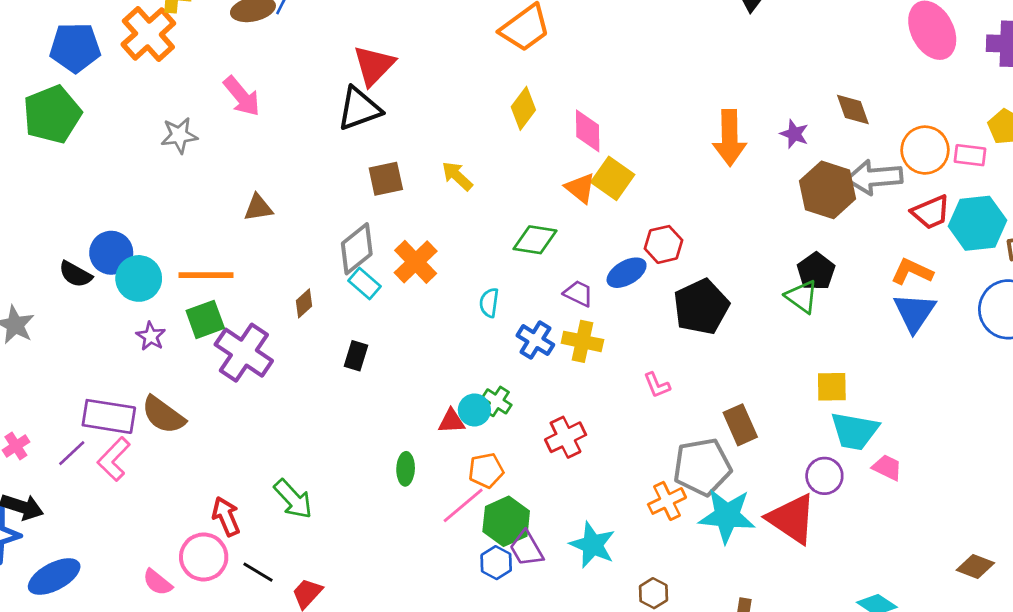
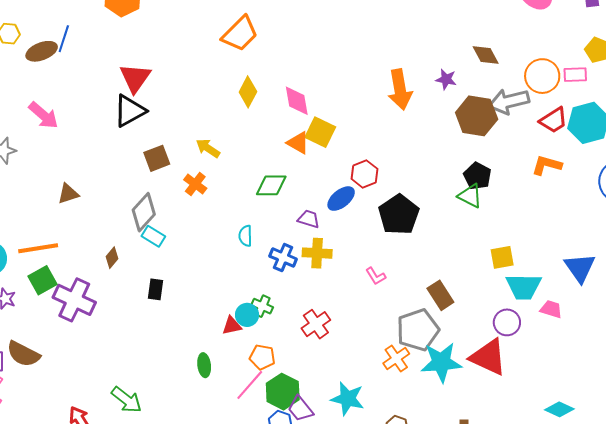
orange cross: (416, 262) -> (195, 184), moved, size x0.7
blue triangle: (914, 312) -> (580, 268), moved
orange pentagon: (486, 470) -> (262, 357), turned 30

